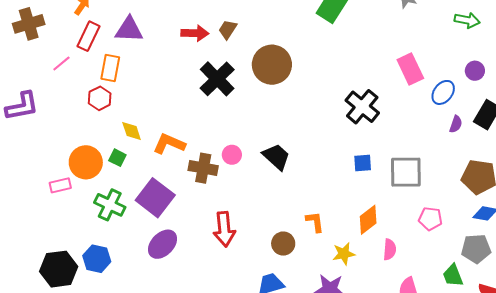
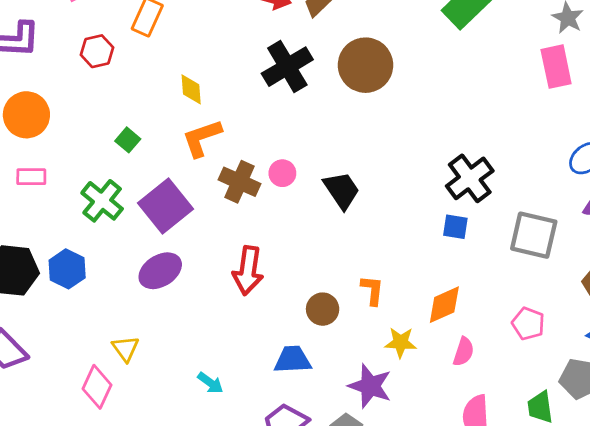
pink rectangle: (410, 69) -> (556, 67), moved
red hexagon: (100, 98) -> (97, 51), moved
black cross: (362, 107) -> (470, 178), moved
yellow diamond: (132, 131) -> (191, 89), moved
orange L-shape: (169, 144) -> (202, 138), turned -56
orange circle: (86, 162) -> (26, 115), moved
gray square: (406, 172) -> (534, 235), moved
pink rectangle: (60, 185) -> (31, 177), moved

